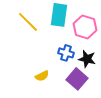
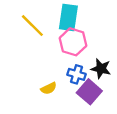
pink hexagon: (85, 27) -> (73, 42), moved
blue cross: (66, 53) -> (77, 74), moved

